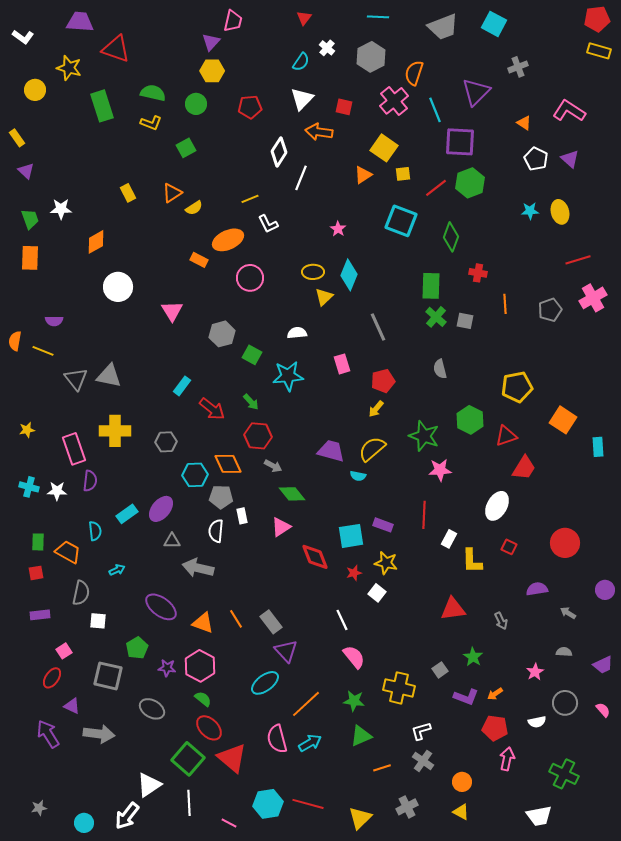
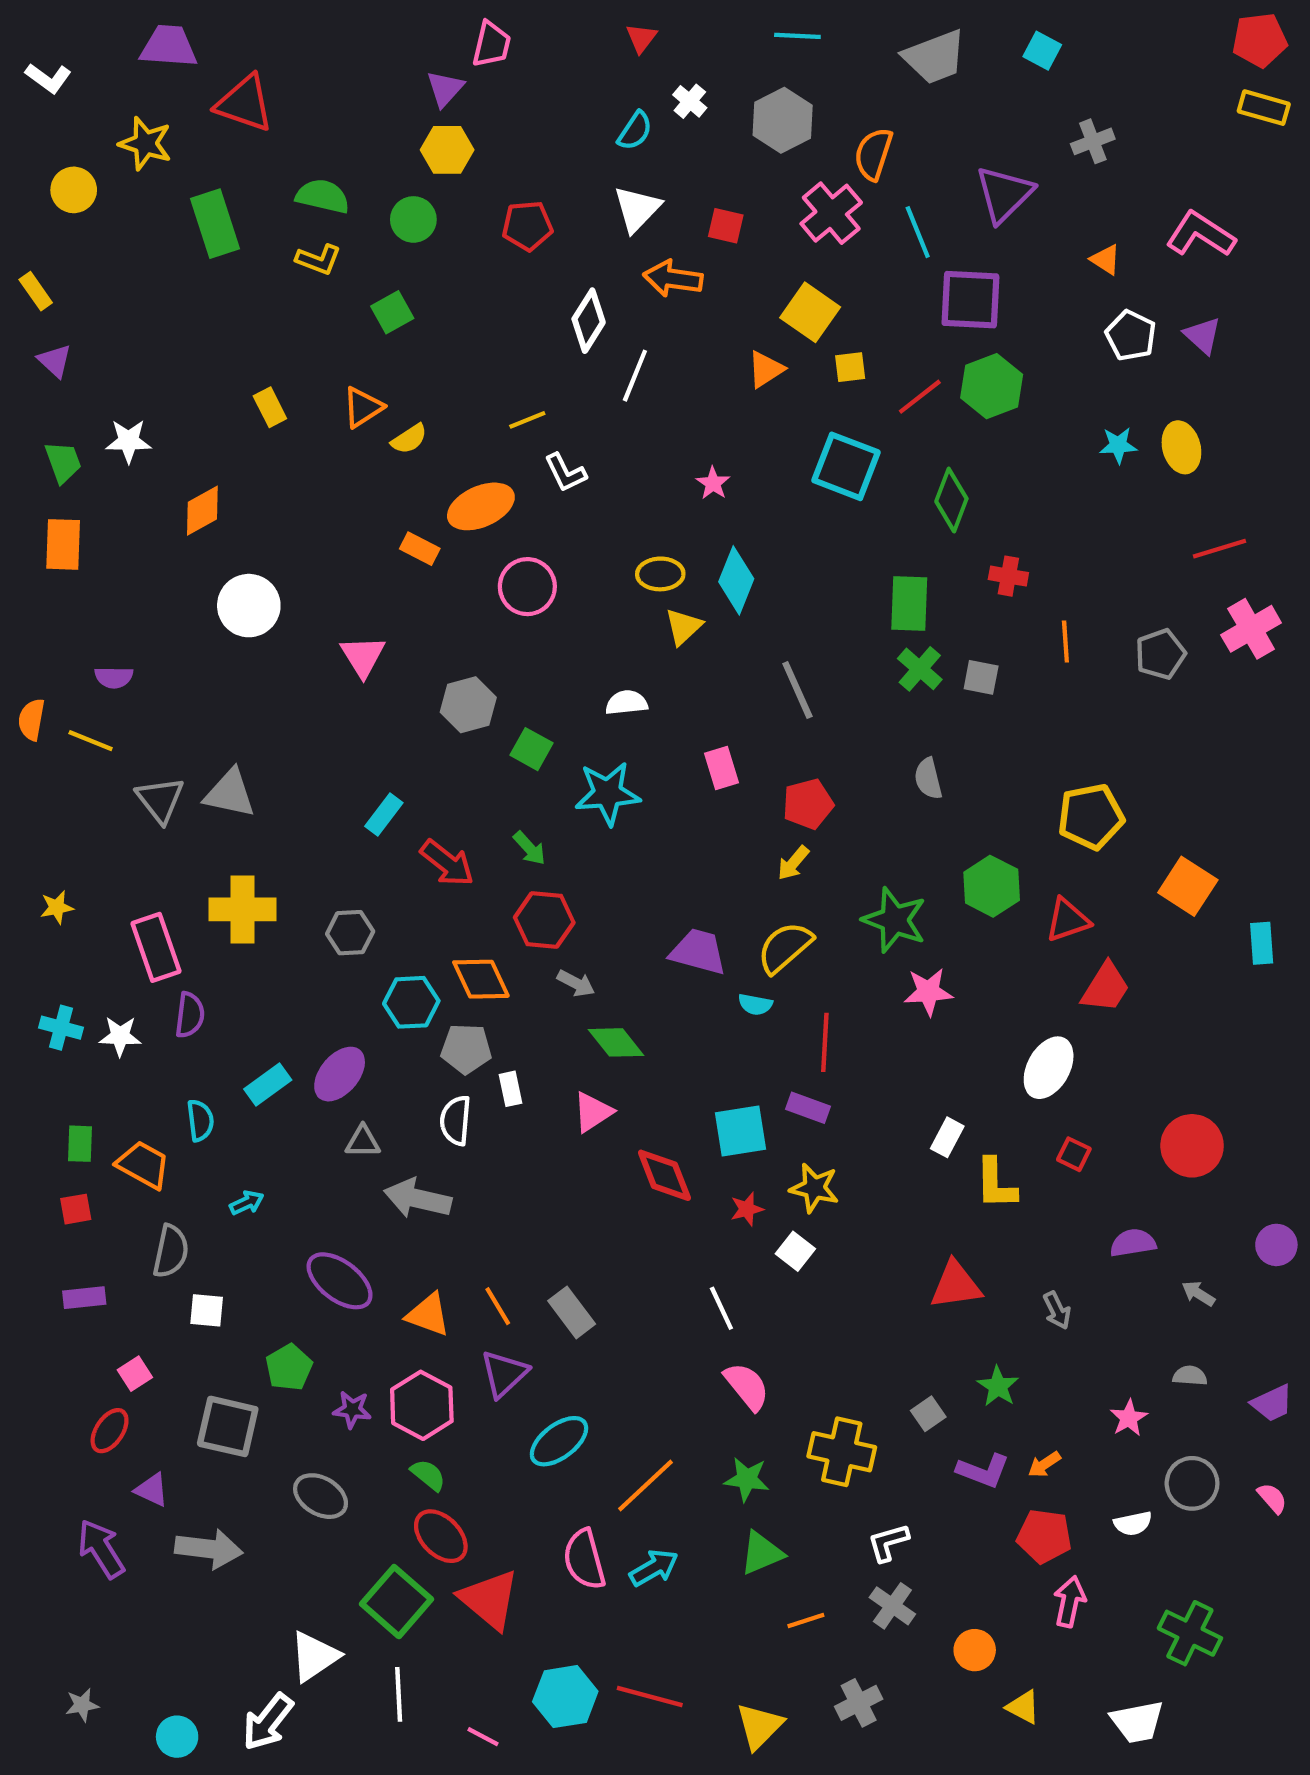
cyan square: (494, 24) -> (1042, 51), size x0.7
red line: (424, 515) -> (825, 1042), moved
purple triangle: (286, 651) -> (504, 1374), moved, turned 30
yellow triangle: (461, 812) -> (1023, 1707), moved

